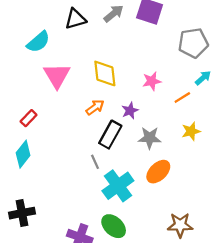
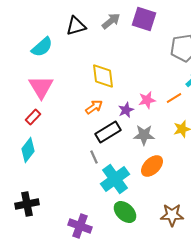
pink triangle: (57, 76) -> (41, 87), moved
pink star: (152, 81) -> (147, 100), moved
black rectangle: (110, 135) -> (108, 132), turned 30
green ellipse: (114, 226) -> (125, 212), moved

